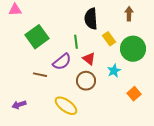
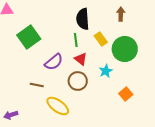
green line: (76, 42) -> (76, 40), moved
brown line: (40, 75) -> (37, 85), moved
purple arrow: (19, 105) -> (11, 115), moved

